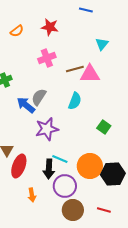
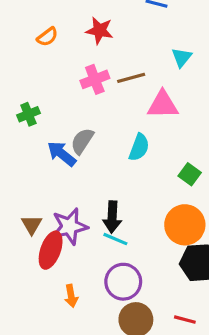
brown line: (75, 69) -> (131, 78), moved
green square: (104, 127) -> (190, 174), moved
purple star: (47, 129) -> (70, 226), moved
orange circle: (90, 166) -> (185, 225), moved
black arrow: (49, 169) -> (112, 217), moved

